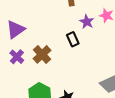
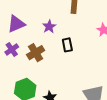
purple star: (87, 22) -> (49, 27), moved

